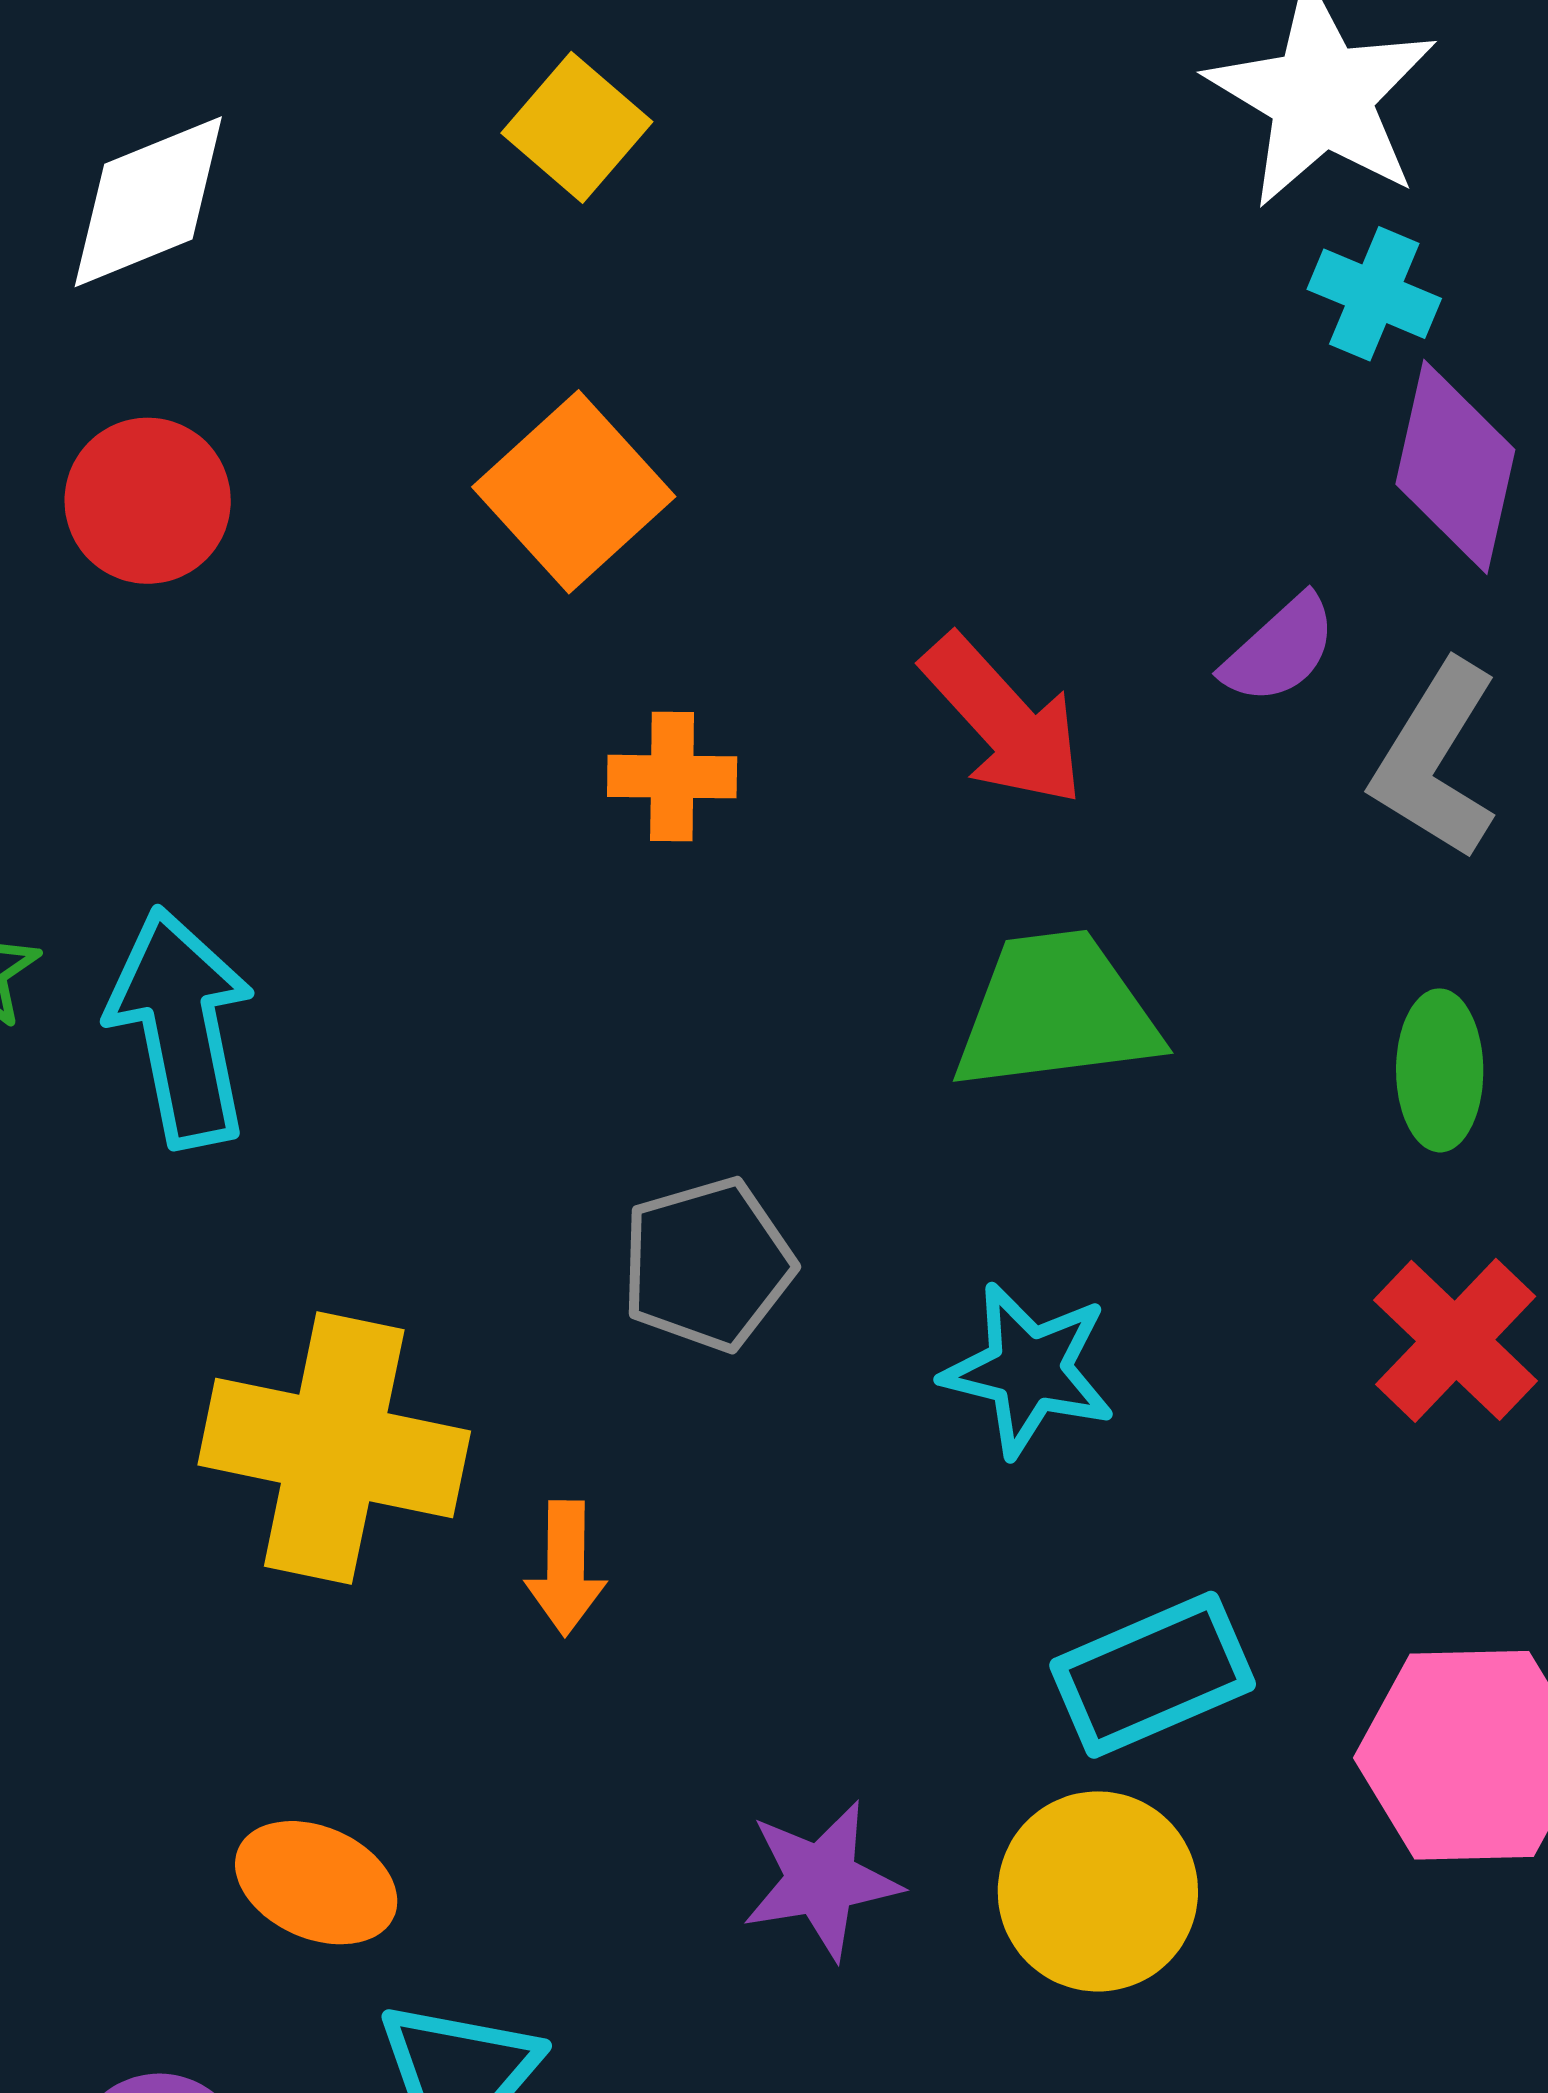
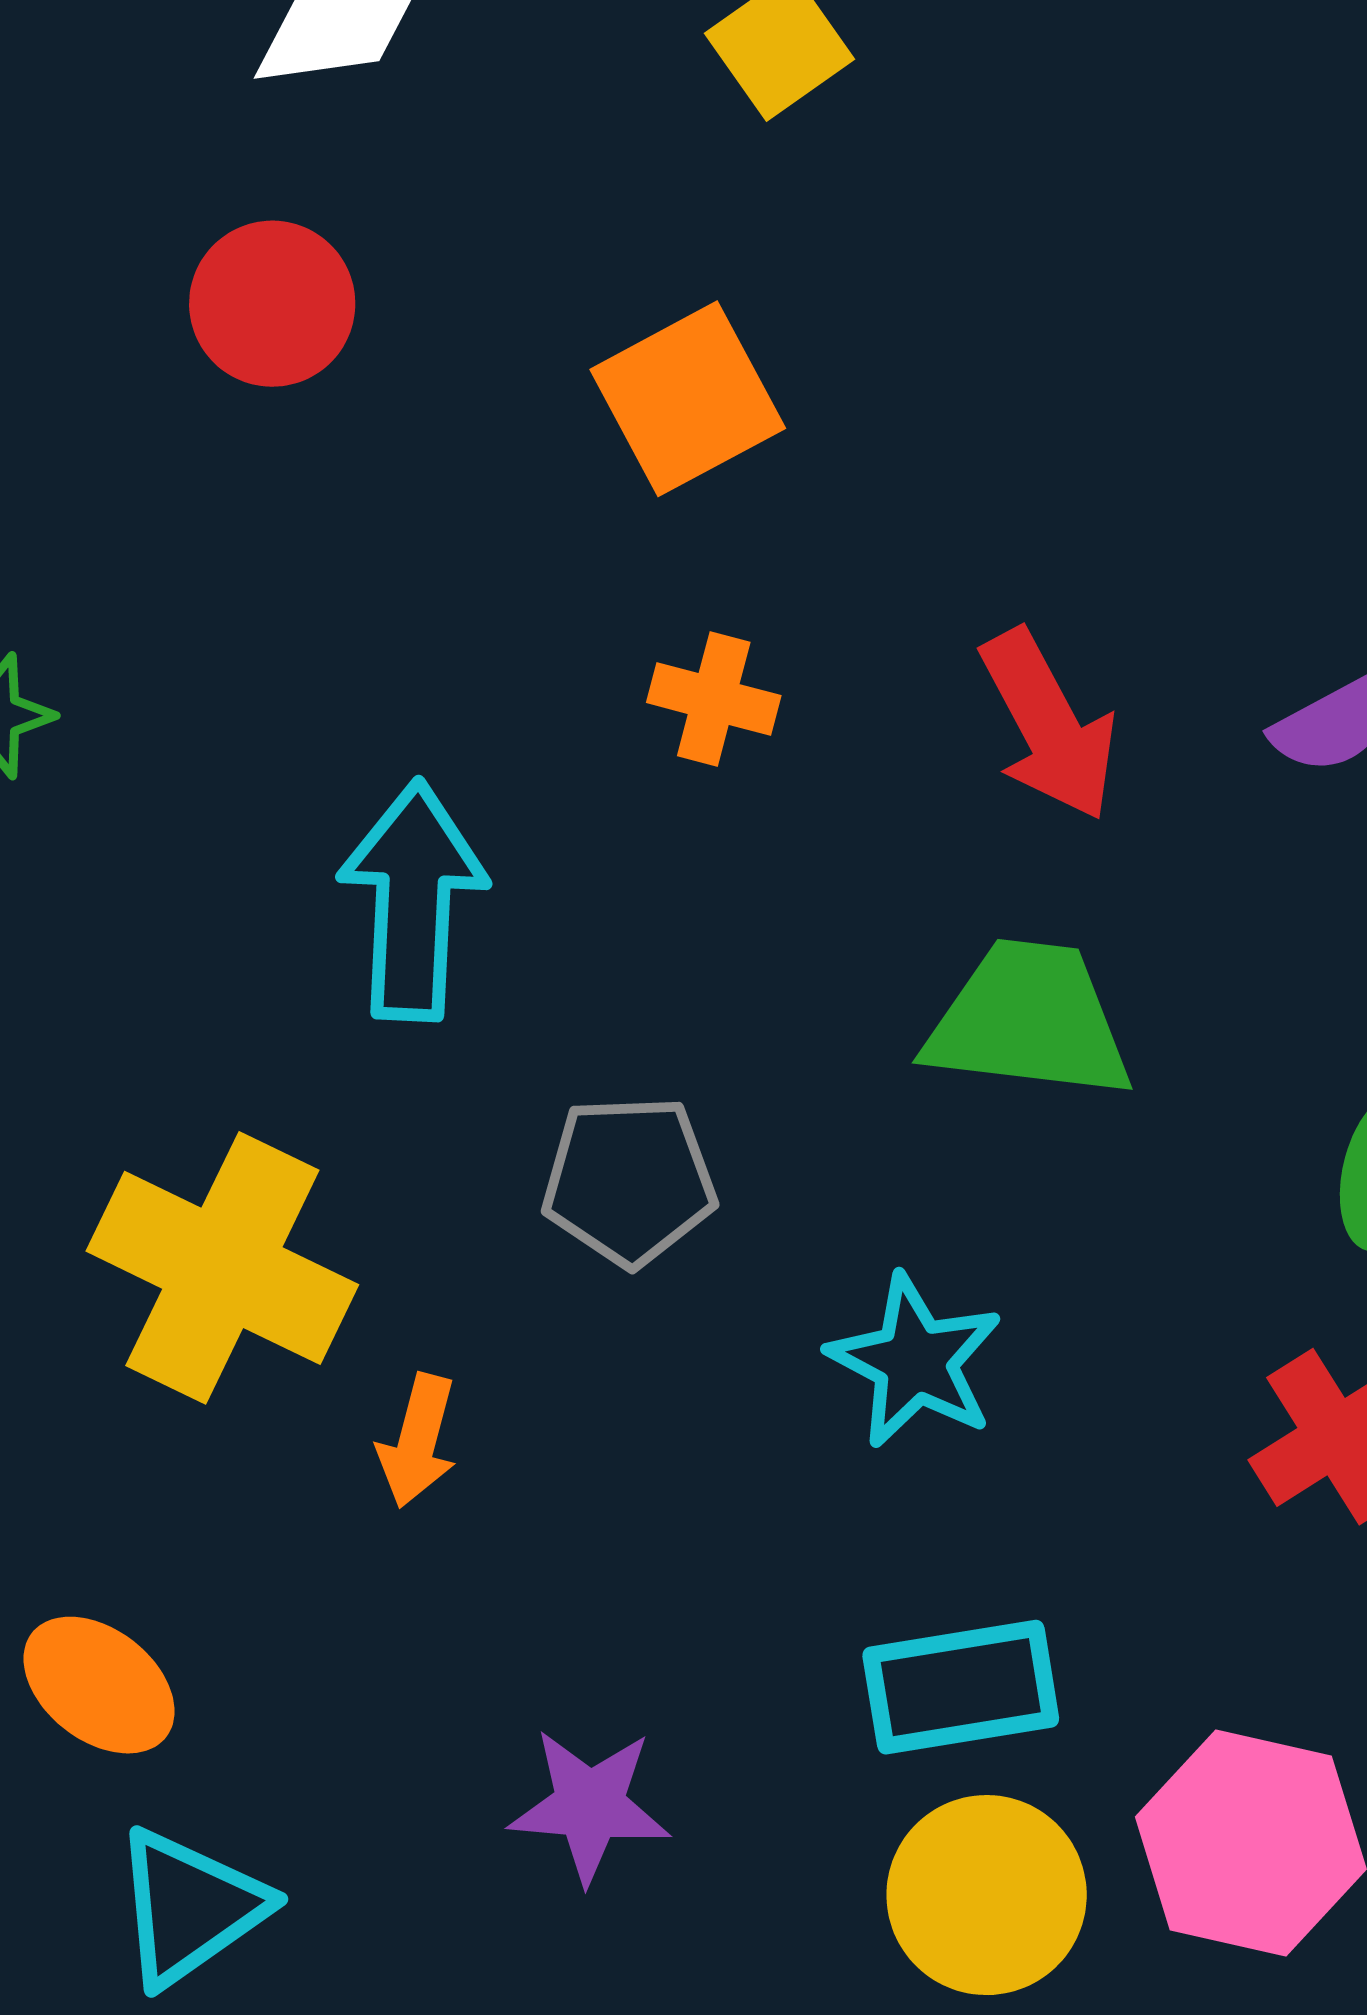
cyan arrow: (181, 1027) -> (413, 901), moved
yellow circle: (1098, 1891) -> (987, 1895), moved

